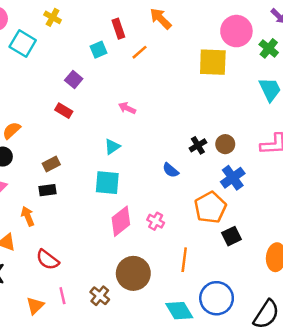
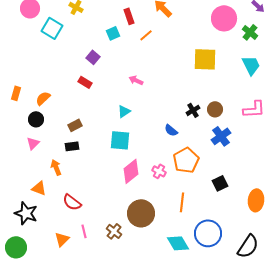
yellow square: (213, 62) -> (205, 59), moved
orange pentagon: (210, 208) -> (186, 160), moved

